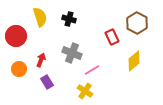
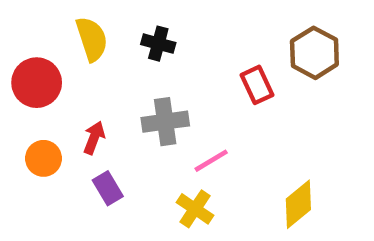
gray cross: (72, 53) -> (165, 122), turned -30
yellow diamond: (134, 61) -> (298, 204), moved

